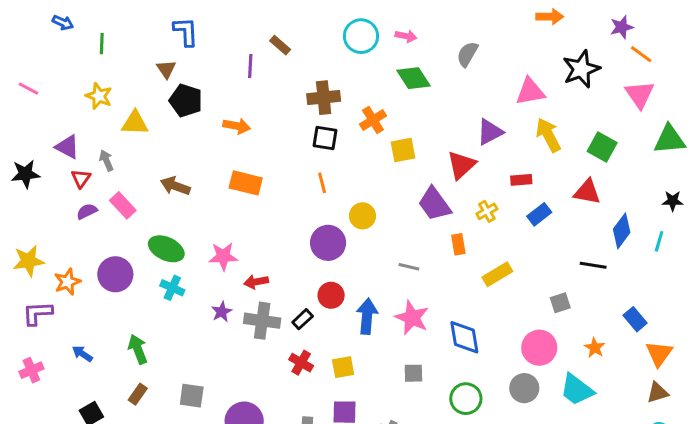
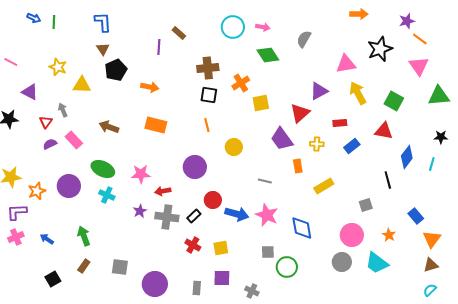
blue L-shape: (186, 32) -> (103, 22), moved
green line: (102, 44) -> (54, 22), moved
black pentagon: (186, 101) -> (116, 70), turned 30
purple triangle: (67, 147) -> (30, 92), moved
yellow cross: (487, 211) -> (317, 144), turned 32
purple circle: (328, 243) -> (195, 167), moved
black line: (593, 265) -> (388, 180), turned 66
blue arrow: (367, 316) -> (237, 214), turned 100
pink cross: (31, 370) -> (16, 237), moved
green circle: (466, 399) -> (287, 267), moved

